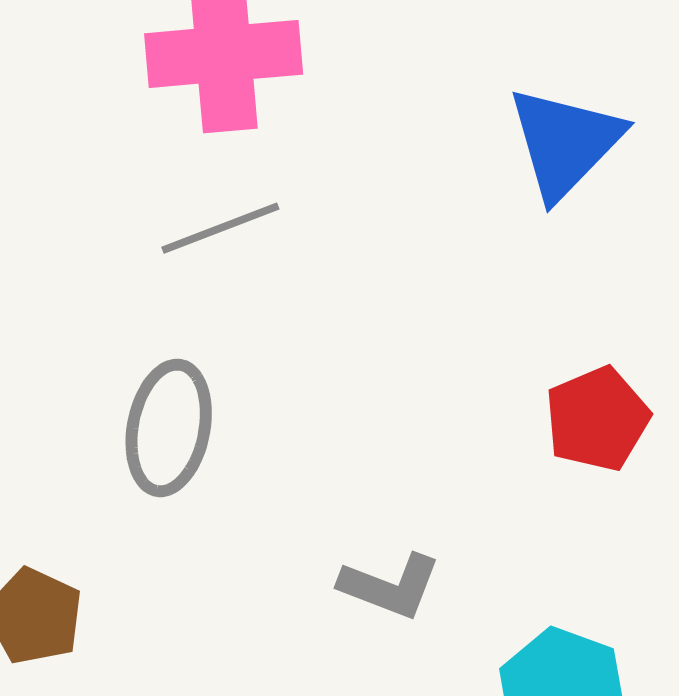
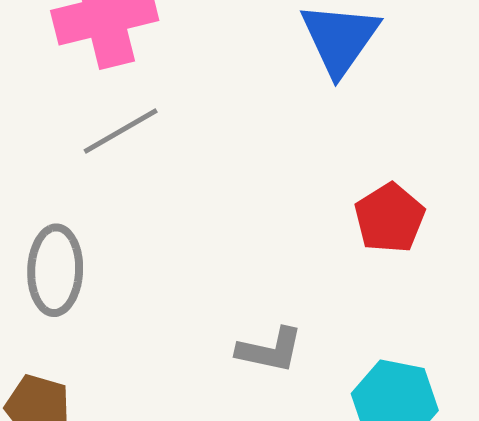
gray ellipse: (169, 428) -> (55, 270), moved

